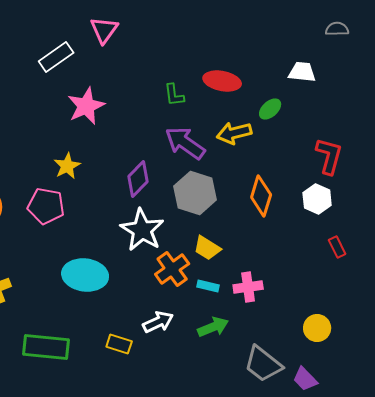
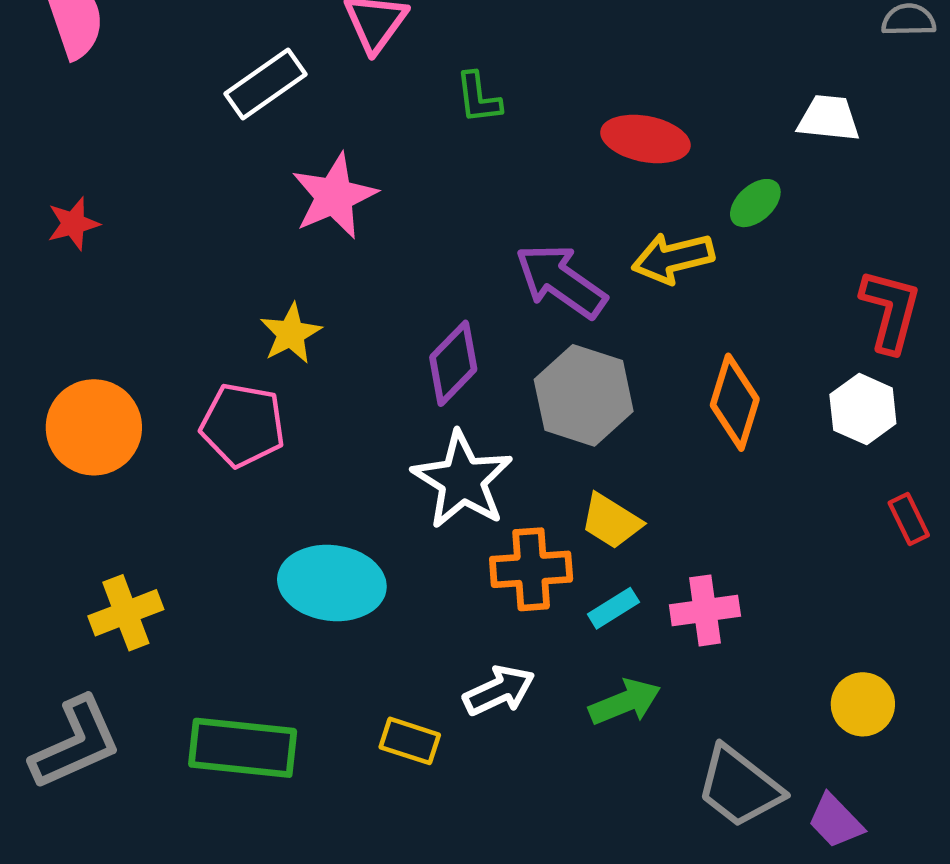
green L-shape: (174, 95) -> (478, 98), moved
orange cross: (172, 269) -> (531, 569), turned 32
cyan rectangle: (208, 286) -> (613, 608), turned -45

